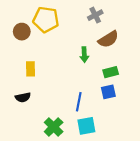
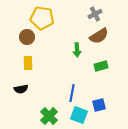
gray cross: (95, 15) -> (95, 14), moved
brown circle: (22, 32) -> (27, 37), moved
blue square: (108, 92) -> (99, 105), moved
cyan square: (86, 126) -> (79, 115), turned 30

